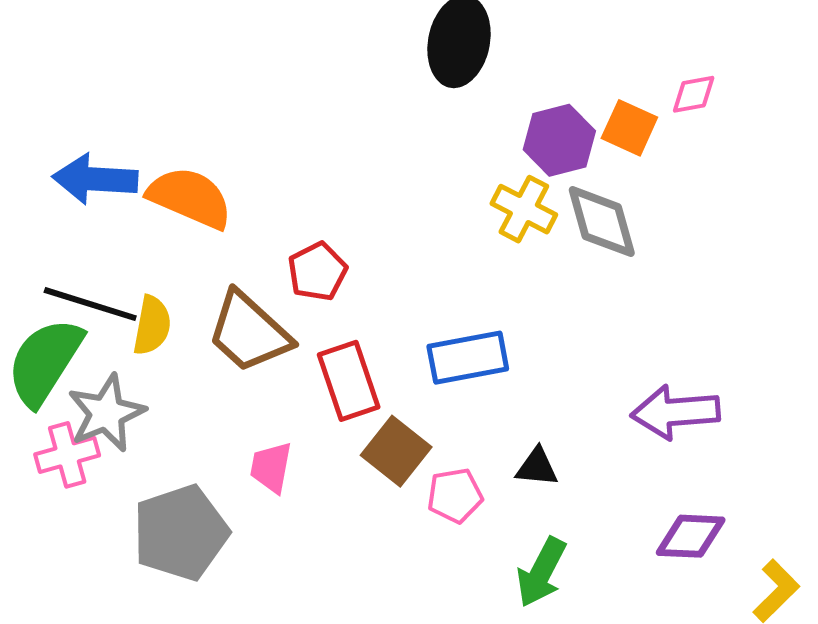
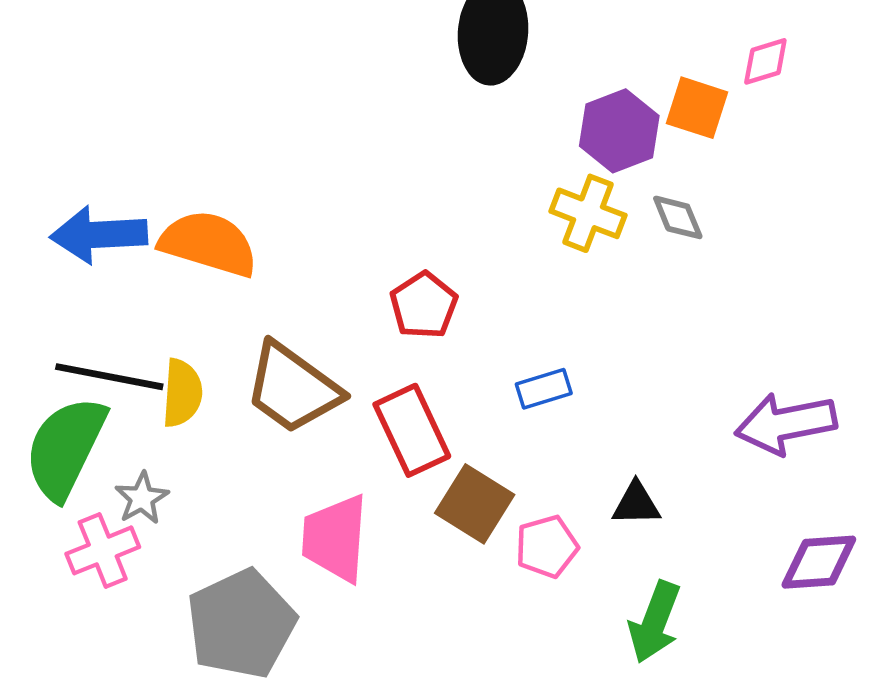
gray diamond: (602, 222) -> (678, 217), size x0.6
red pentagon: (317, 272) -> (424, 305), moved
blue rectangle: (468, 358) -> (544, 389), size x0.6
gray star: (106, 413) -> (142, 498), size x0.6
pink trapezoid: (271, 467) -> (335, 538), size x1.5

